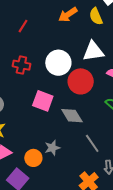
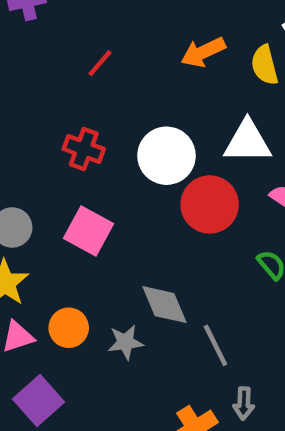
pink square: (43, 101) -> (89, 231), moved
gray diamond: (72, 116) -> (164, 305), moved
orange circle: (33, 158) -> (69, 328), moved

